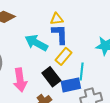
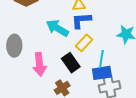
blue L-shape: (60, 34) -> (81, 21), turned -95
blue rectangle: (71, 85) -> (102, 73), moved

